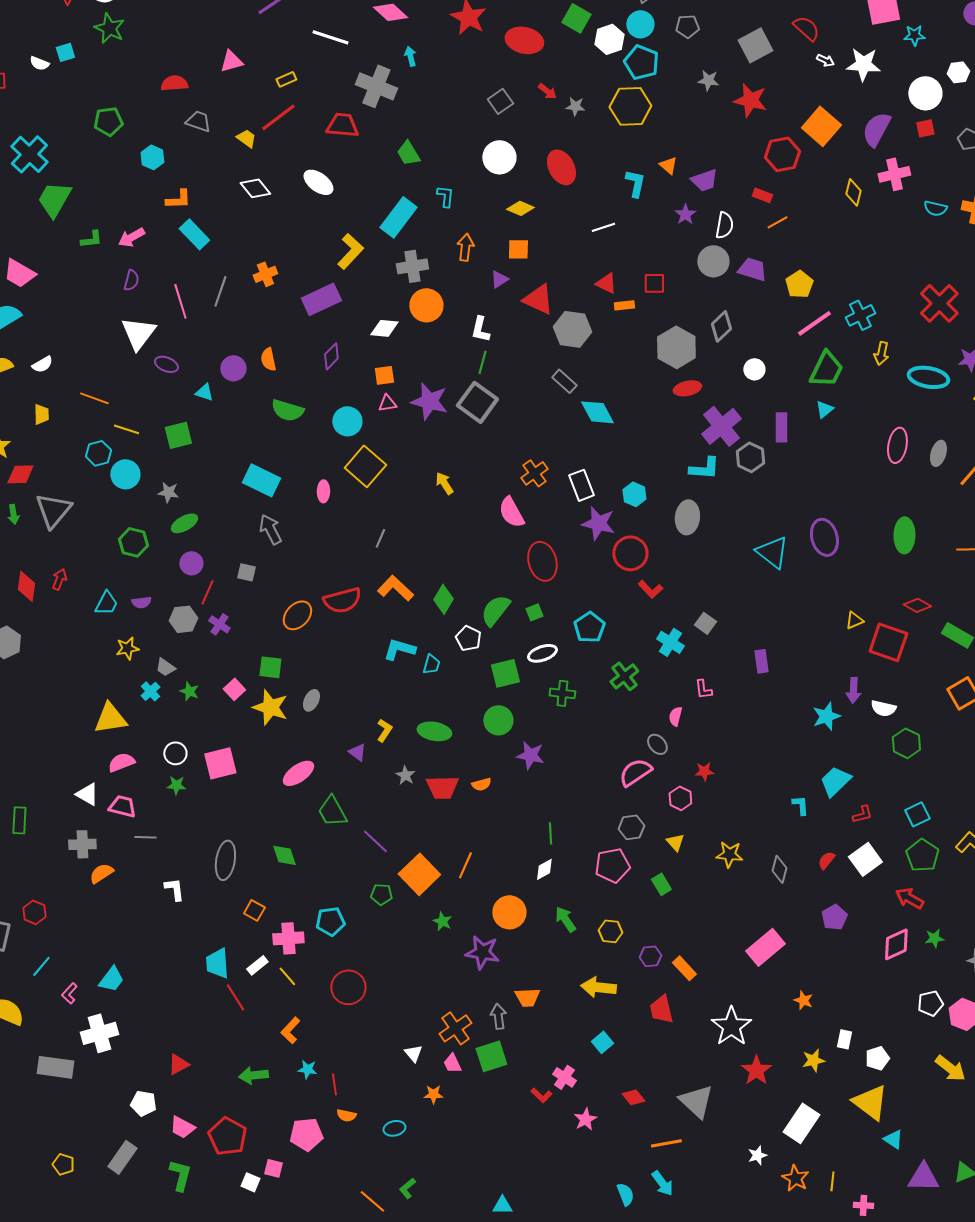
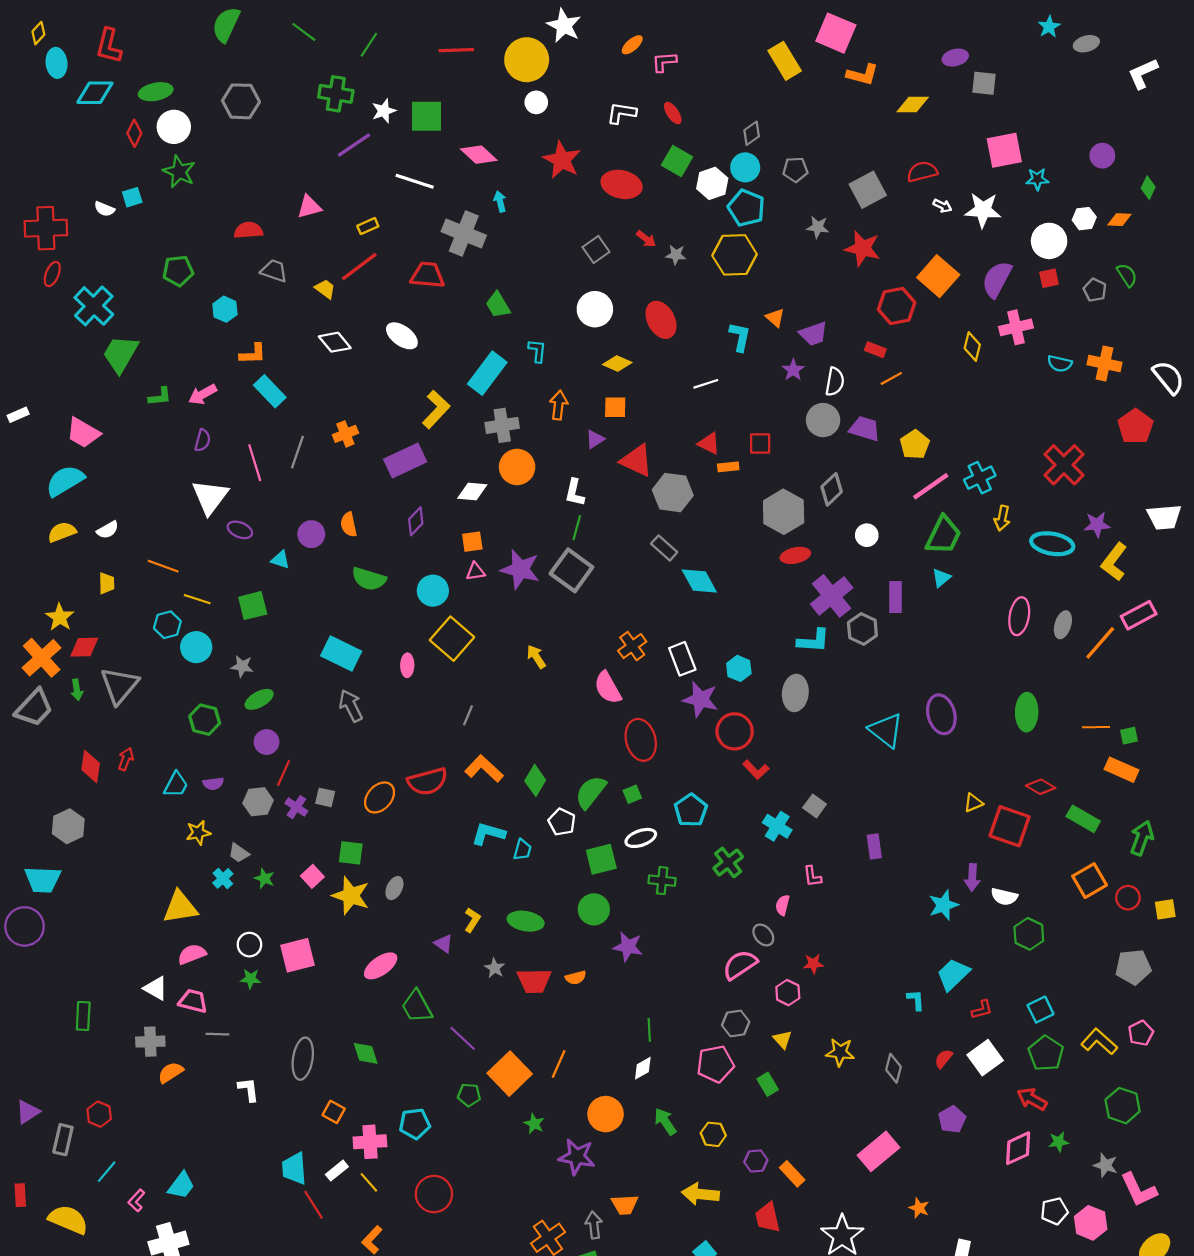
red semicircle: (806, 28) -> (922, 172), turned -56
gray square: (246, 572) -> (325, 797), moved

